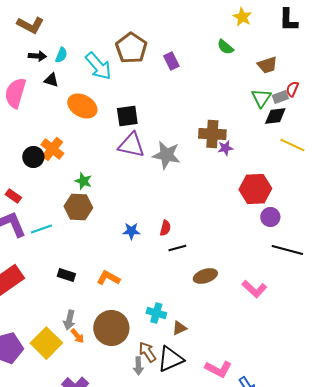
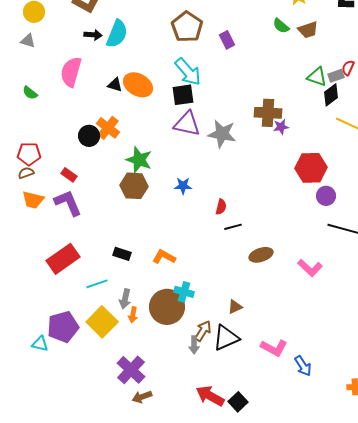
cyan semicircle: (61, 55) -> (117, 34), size x1.8
brown trapezoid: (267, 65) -> (308, 30), moved
cyan arrow: (98, 66) -> (188, 72), moved
black triangle: (51, 80) -> (115, 85), moved
green triangle: (261, 98) -> (317, 77), turned -45
black diamond: (275, 116) -> (331, 95), turned -30
green star: (83, 181) -> (139, 160), size x1.5
cyan line: (41, 229) -> (97, 284), moved
blue star: (131, 231) -> (183, 186), moved
cyan cross: (156, 313) -> (184, 292), moved
orange arrow: (77, 336) -> (133, 315), turned 49
brown arrow: (147, 352) -> (203, 331), turned 65

